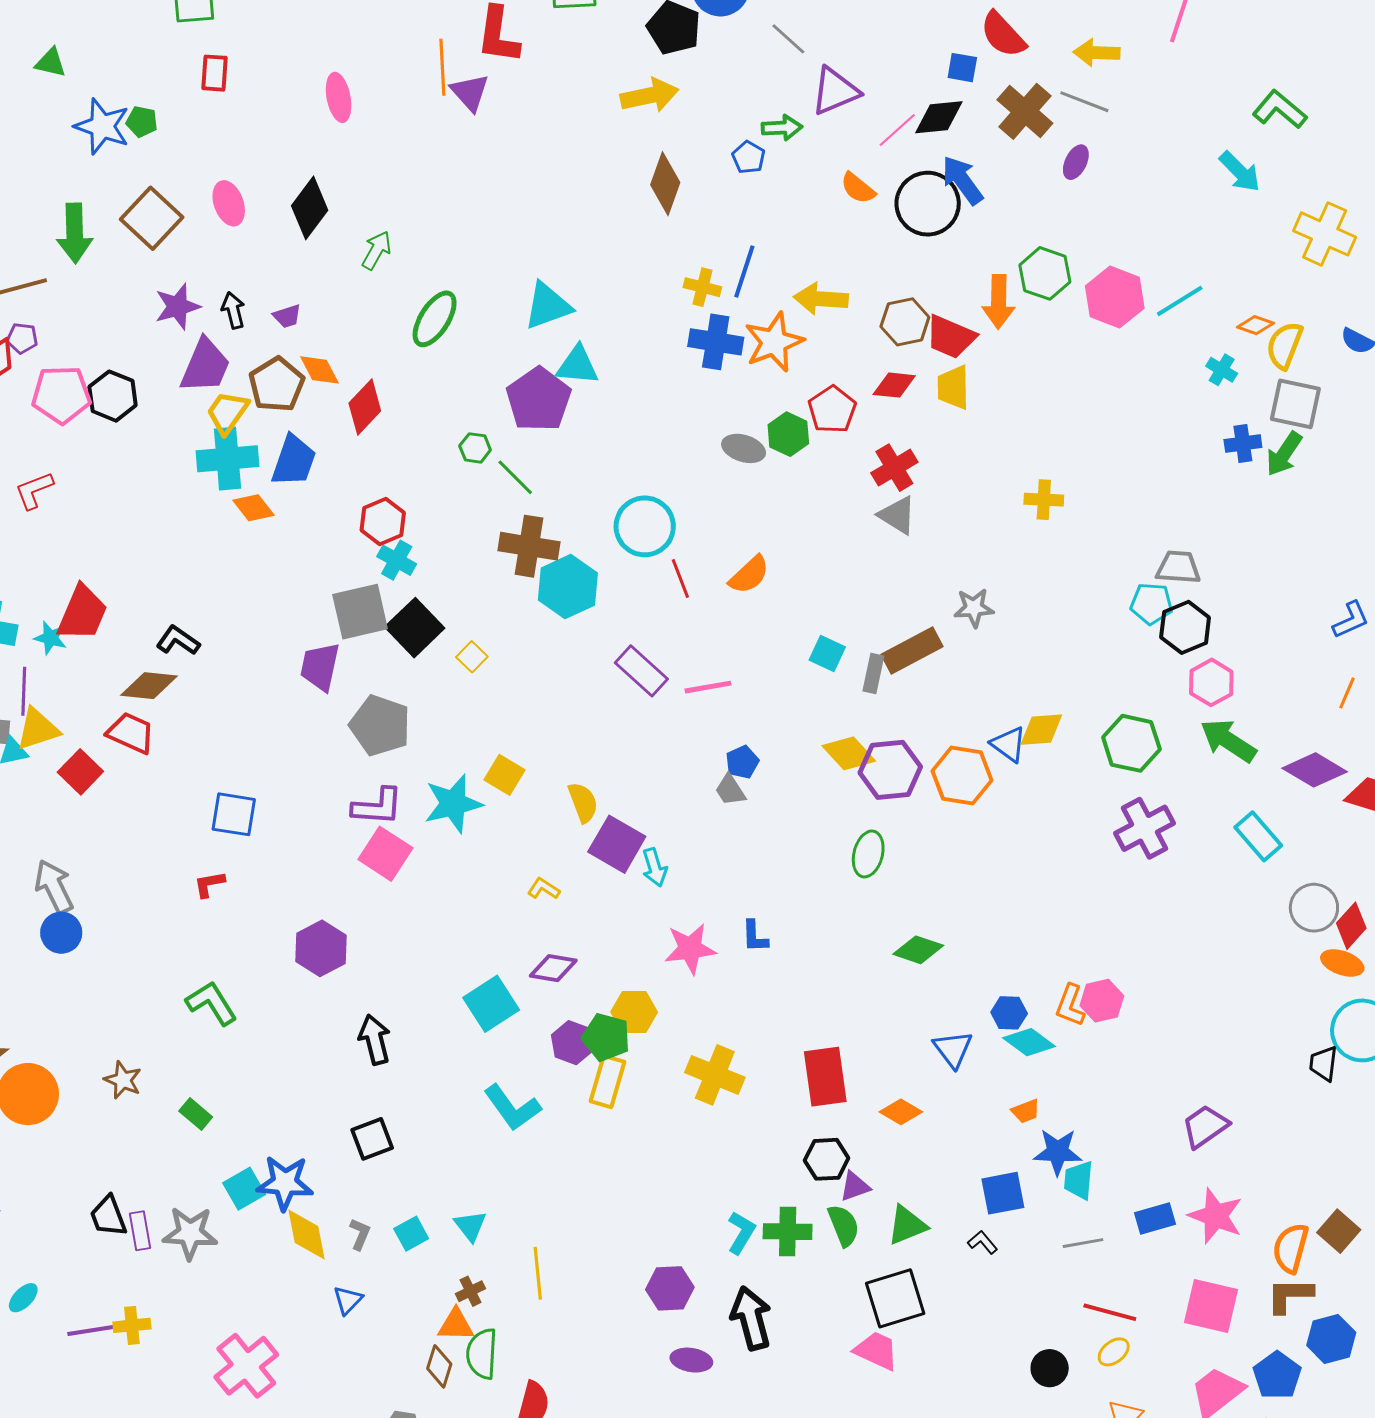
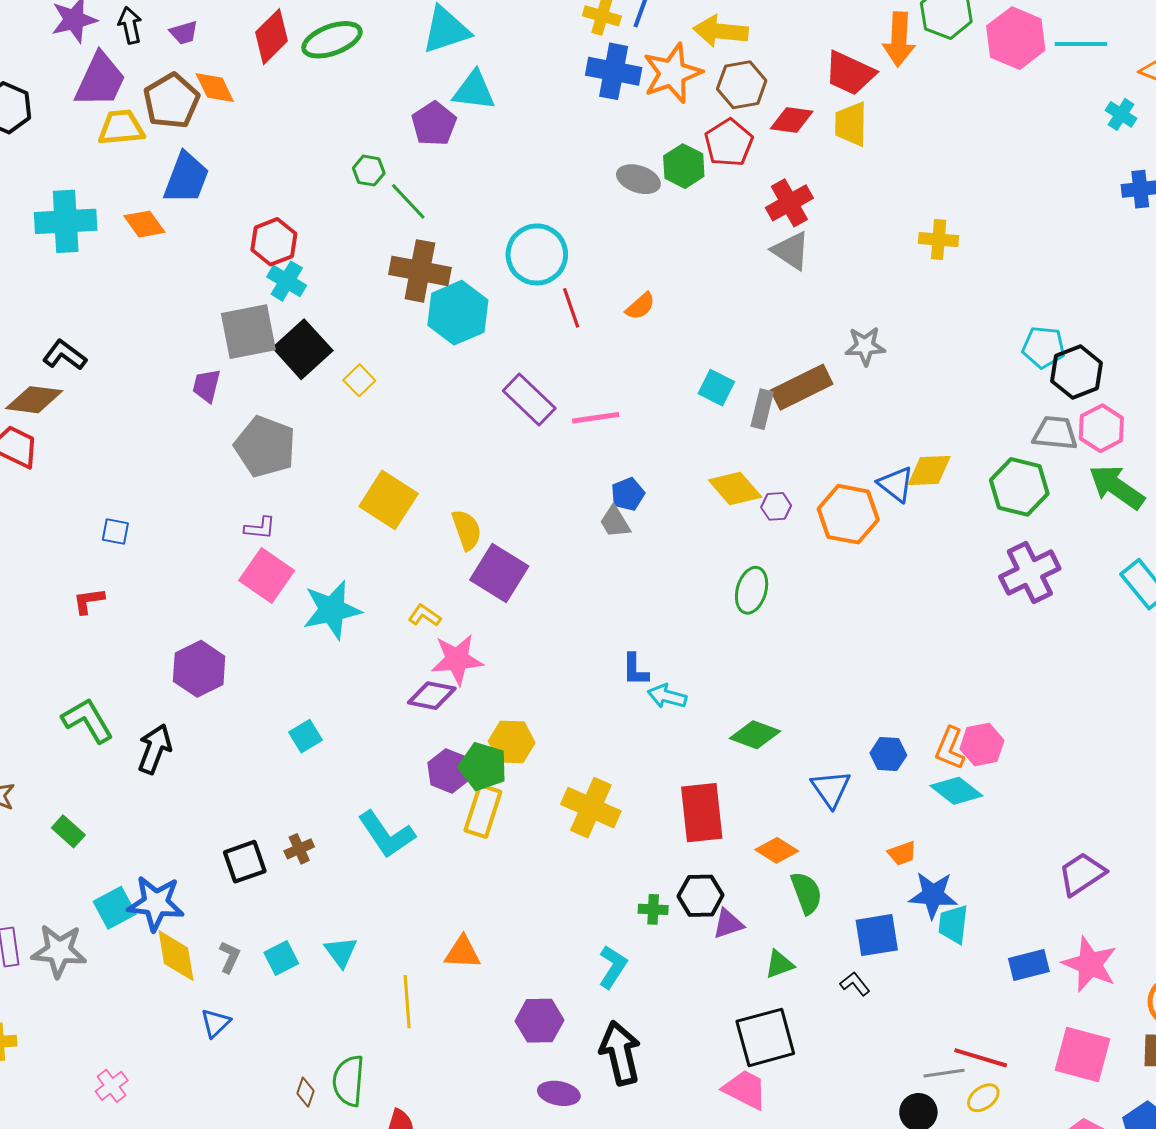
cyan line: (1180, 301) -> (1081, 44), turned 30
green ellipse: (435, 319) -> (332, 40), turned 36
brown hexagon: (905, 322) -> (742, 85), moved
purple pentagon: (539, 399) -> (434, 124), size x0.7
red diamond: (365, 407) -> (271, 37), moved
yellow trapezoid: (227, 412) -> (121, 128), turned 48
cyan cross: (228, 459) -> (66, 221), moved
gray trapezoid: (1178, 567) -> (1055, 433), moved
orange semicircle: (749, 575) -> (640, 306), size x0.7
purple trapezoid: (320, 667) -> (206, 386), size x0.7
purple hexagon: (890, 770) -> (776, 506), size x0.5
yellow square: (505, 775) -> (389, 500), size x1.4
cyan star: (453, 804) -> (332, 610), moved
purple L-shape: (377, 807) -> (260, 528), size x0.6
blue square: (234, 814) -> (115, 532), size x0.6
cyan arrow: (655, 867) -> (667, 696), moved, turned 120
pink star: (690, 949) -> (457, 659), moved
green diamond: (918, 950) -> (755, 735), moved
cyan square: (491, 1004) -> (306, 736), moved, size x0.6
black arrow: (375, 1040) -> (155, 749), moved, turned 33
cyan diamond: (1029, 1042) -> (956, 791), moved
green semicircle: (844, 1225) -> (806, 893), moved
green triangle: (907, 1225) -> (779, 964), size x0.7
green cross: (788, 1232) -> (653, 909), moved, size x0.6
gray line: (1083, 1243) -> (944, 1073), moved
brown cross: (470, 1291) -> (299, 849), moved
orange triangle: (456, 1325) -> (463, 952), moved
pink cross: (246, 1366) -> (112, 1086), size x0.5
brown diamond: (439, 1366) -> (305, 1092), size x0.7

